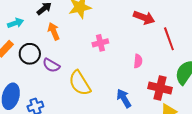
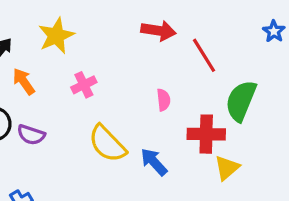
pink cross: (100, 43) -> (84, 85), moved
yellow semicircle: (80, 83) -> (107, 144), moved

